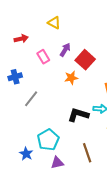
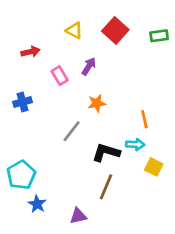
red square: (85, 60) -> (115, 30), moved
gray line: (31, 99) -> (72, 131), moved
cyan pentagon: (48, 140) -> (21, 175), moved
brown line: (87, 153) -> (106, 187), moved, turned 42

